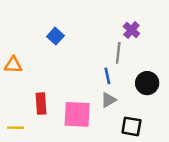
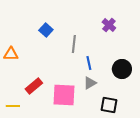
gray line: (118, 53) -> (74, 44), moved
red rectangle: (41, 104) -> (34, 86), turned 54

